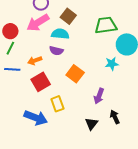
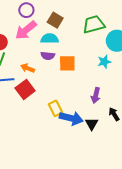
orange arrow: (35, 61) -> (28, 68), turned 48
orange square: (75, 74) -> (67, 63), moved, turned -30
red square: (41, 82) -> (25, 89), moved
blue arrow: (36, 118) -> (71, 118), moved

